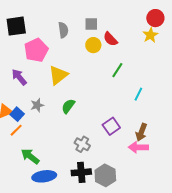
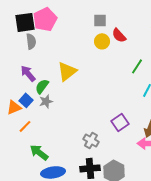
gray semicircle: (63, 30) -> (31, 41), moved
pink pentagon: (36, 50) -> (45, 19), moved
green line: (117, 70) -> (137, 66), moved
green semicircle: (68, 106) -> (42, 86), moved
blue square: (17, 114) -> (26, 100), moved

